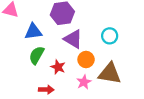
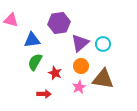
purple triangle: (73, 39) -> (80, 43), moved, turned 48

